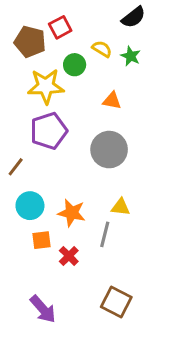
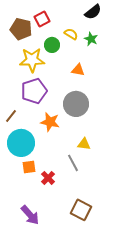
cyan circle: (30, 206) -> (21, 143), size x1.4
orange star: (72, 213) -> (50, 122), moved
gray line: (105, 234) -> (73, 163), turned -42

